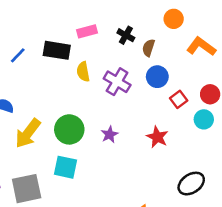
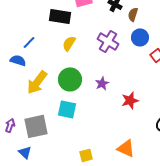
blue line: (18, 55) -> (29, 42), moved
yellow semicircle: (83, 72) -> (69, 43), moved, turned 42
red star: (157, 137) -> (130, 100), moved, turned 30

